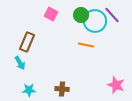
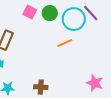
green circle: (81, 15) -> (50, 13), moved
orange line: (86, 45) -> (65, 43), turned -35

